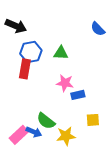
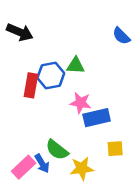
blue hexagon: (31, 52) -> (51, 76), moved
blue rectangle: (78, 95) -> (97, 118), size x1.5
blue arrow: (34, 132) -> (42, 163), turned 35

